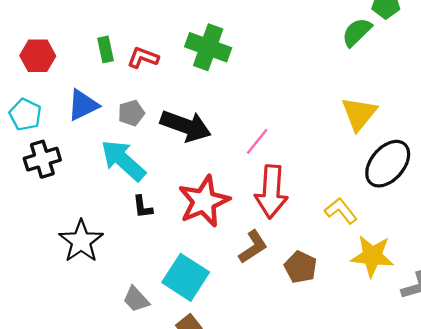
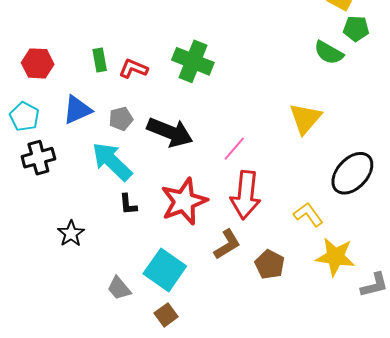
green semicircle: (357, 32) -> (329, 53), turned -108
yellow triangle: (359, 114) -> (305, 118), moved
black star: (81, 241) -> (71, 234), size x0.7

